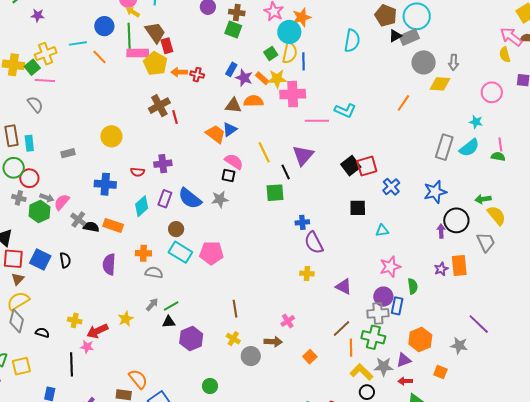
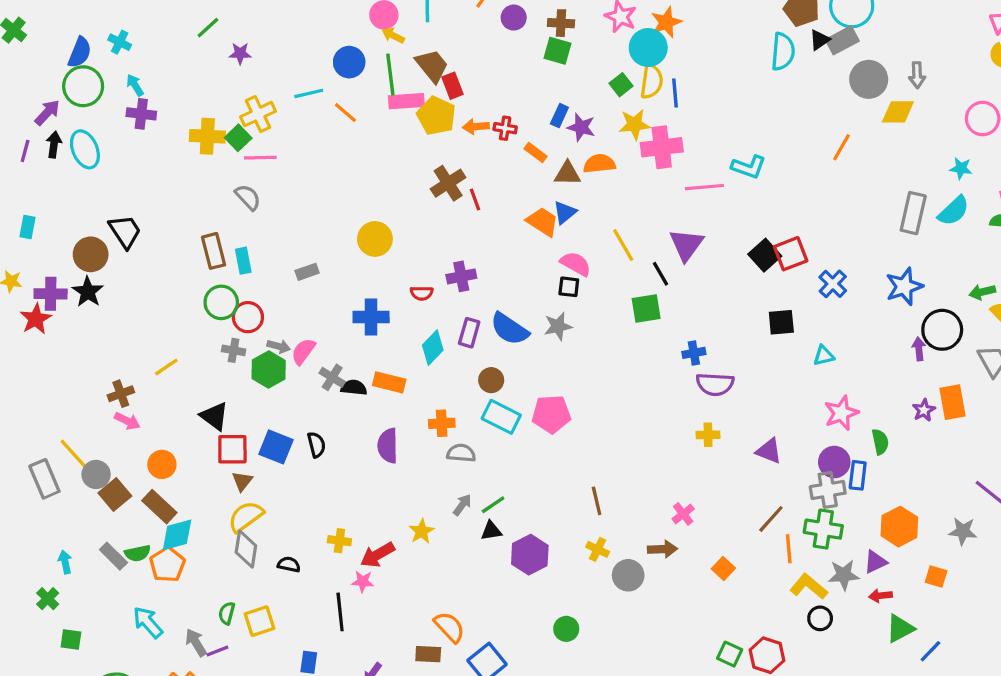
cyan semicircle: (352, 41) -> (783, 52), moved
orange rectangle: (262, 78) -> (536, 152), moved
purple semicircle: (314, 243) -> (715, 384), turned -55

